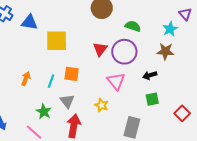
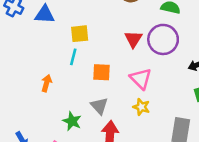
yellow square: (57, 41) -> (80, 34), size x0.7
cyan line: (51, 81) -> (73, 57), moved
pink triangle: (116, 81) -> (141, 79), moved

